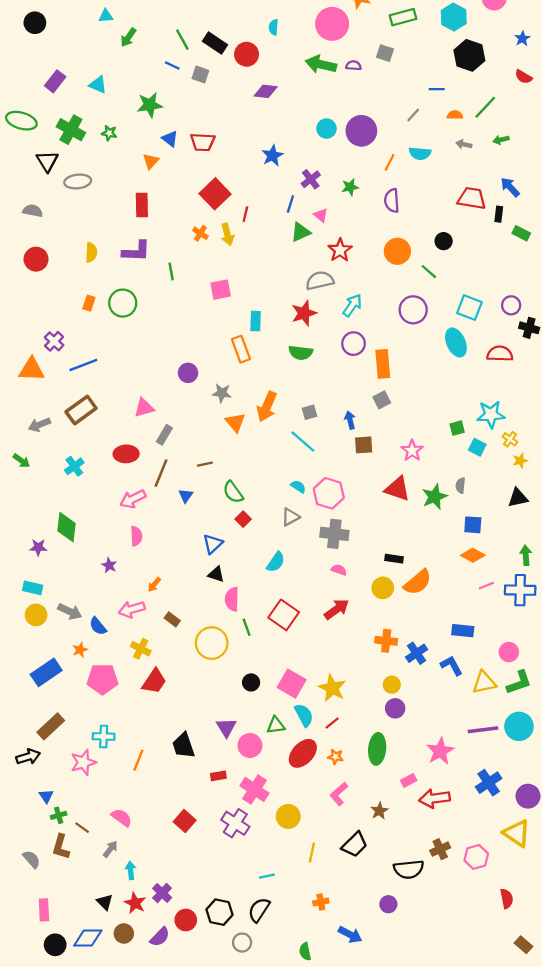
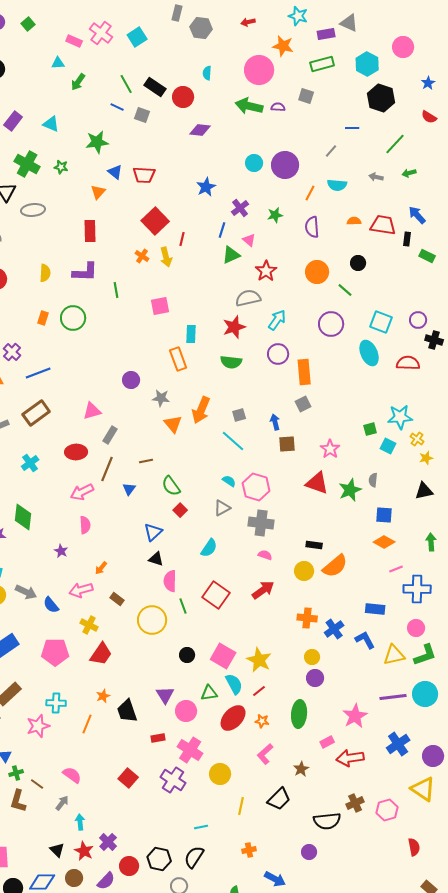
orange semicircle: (455, 115) -> (354, 221), moved
blue cross: (520, 590) -> (417, 589), moved
orange star: (80, 650) -> (103, 696), moved

